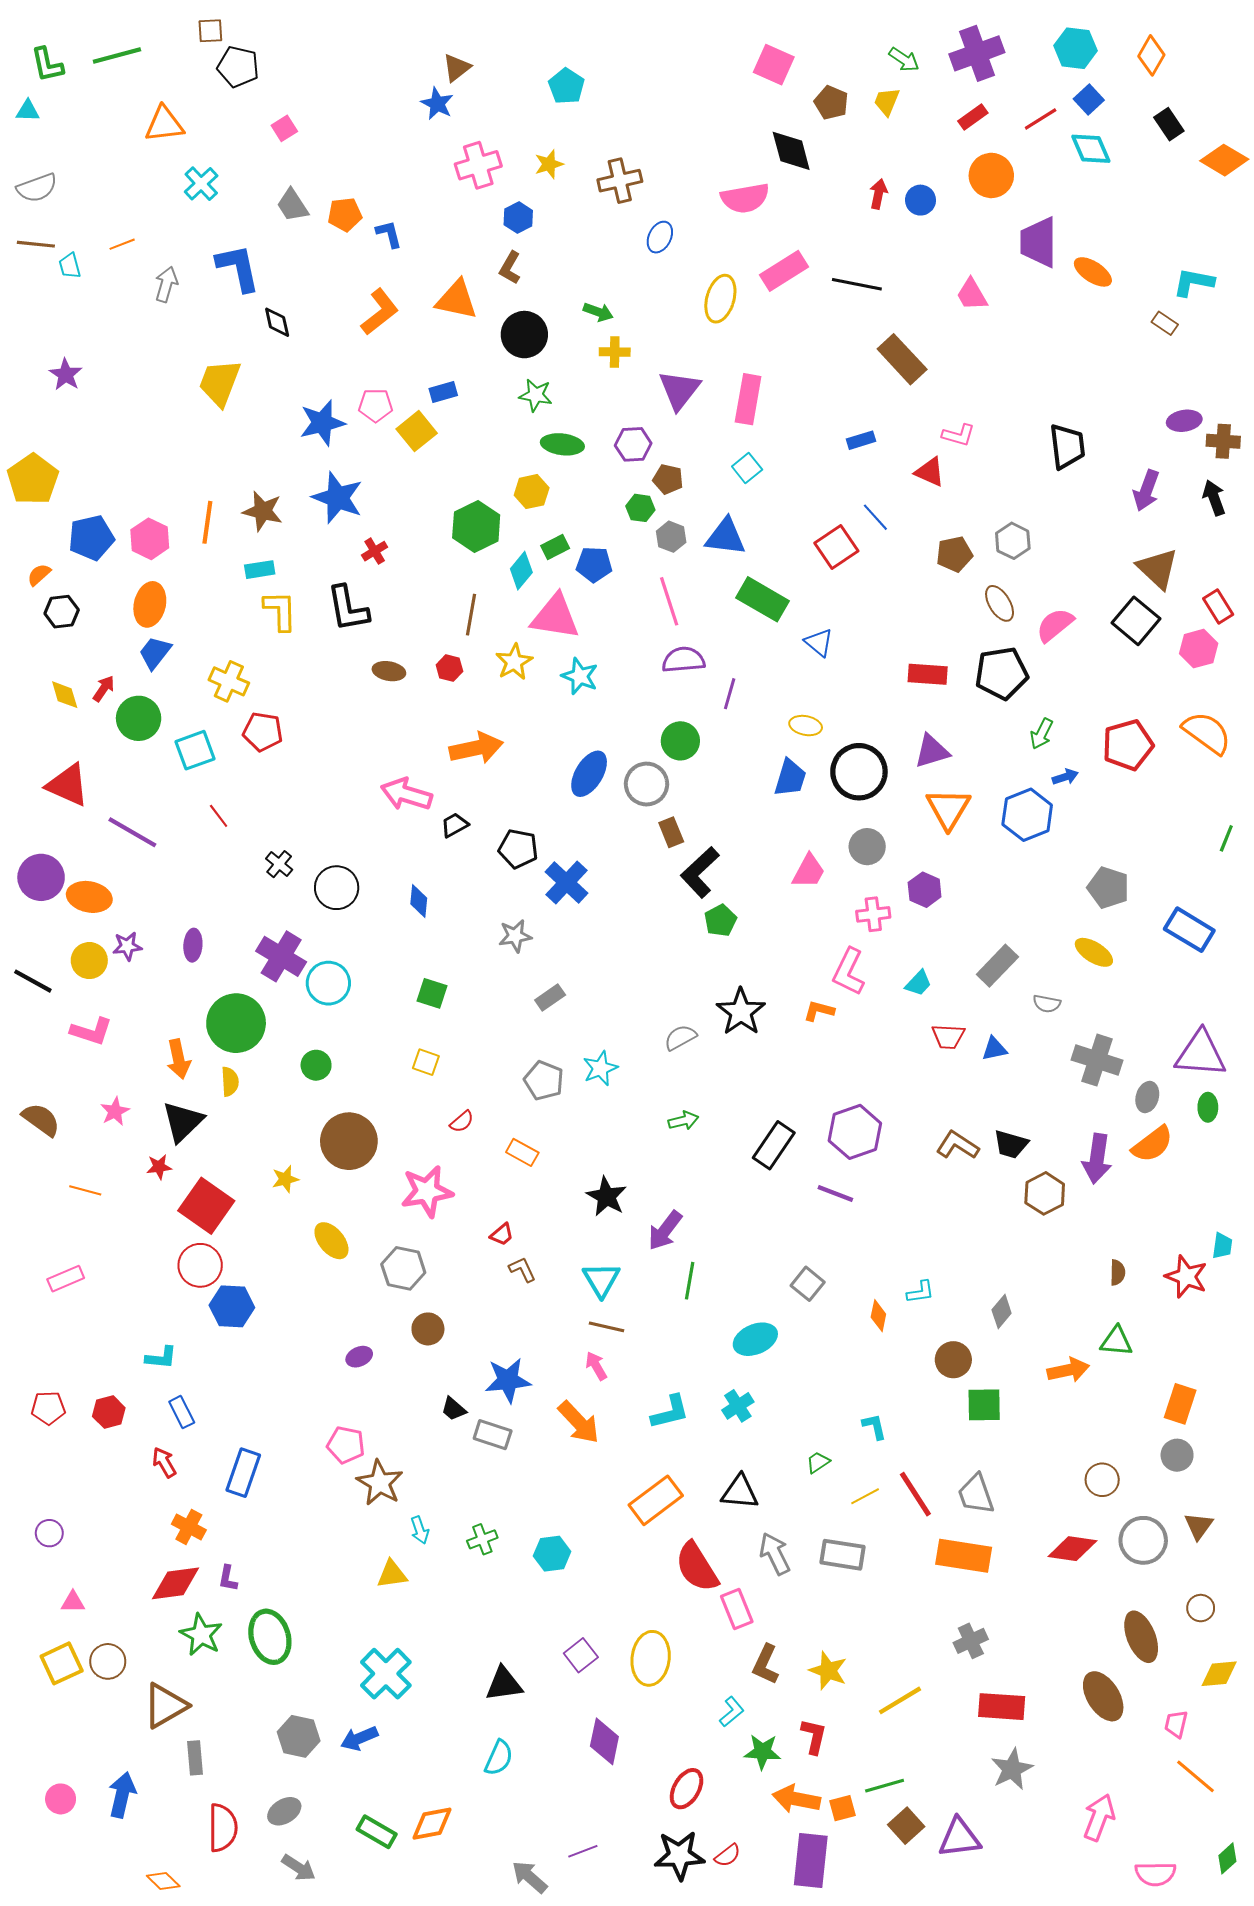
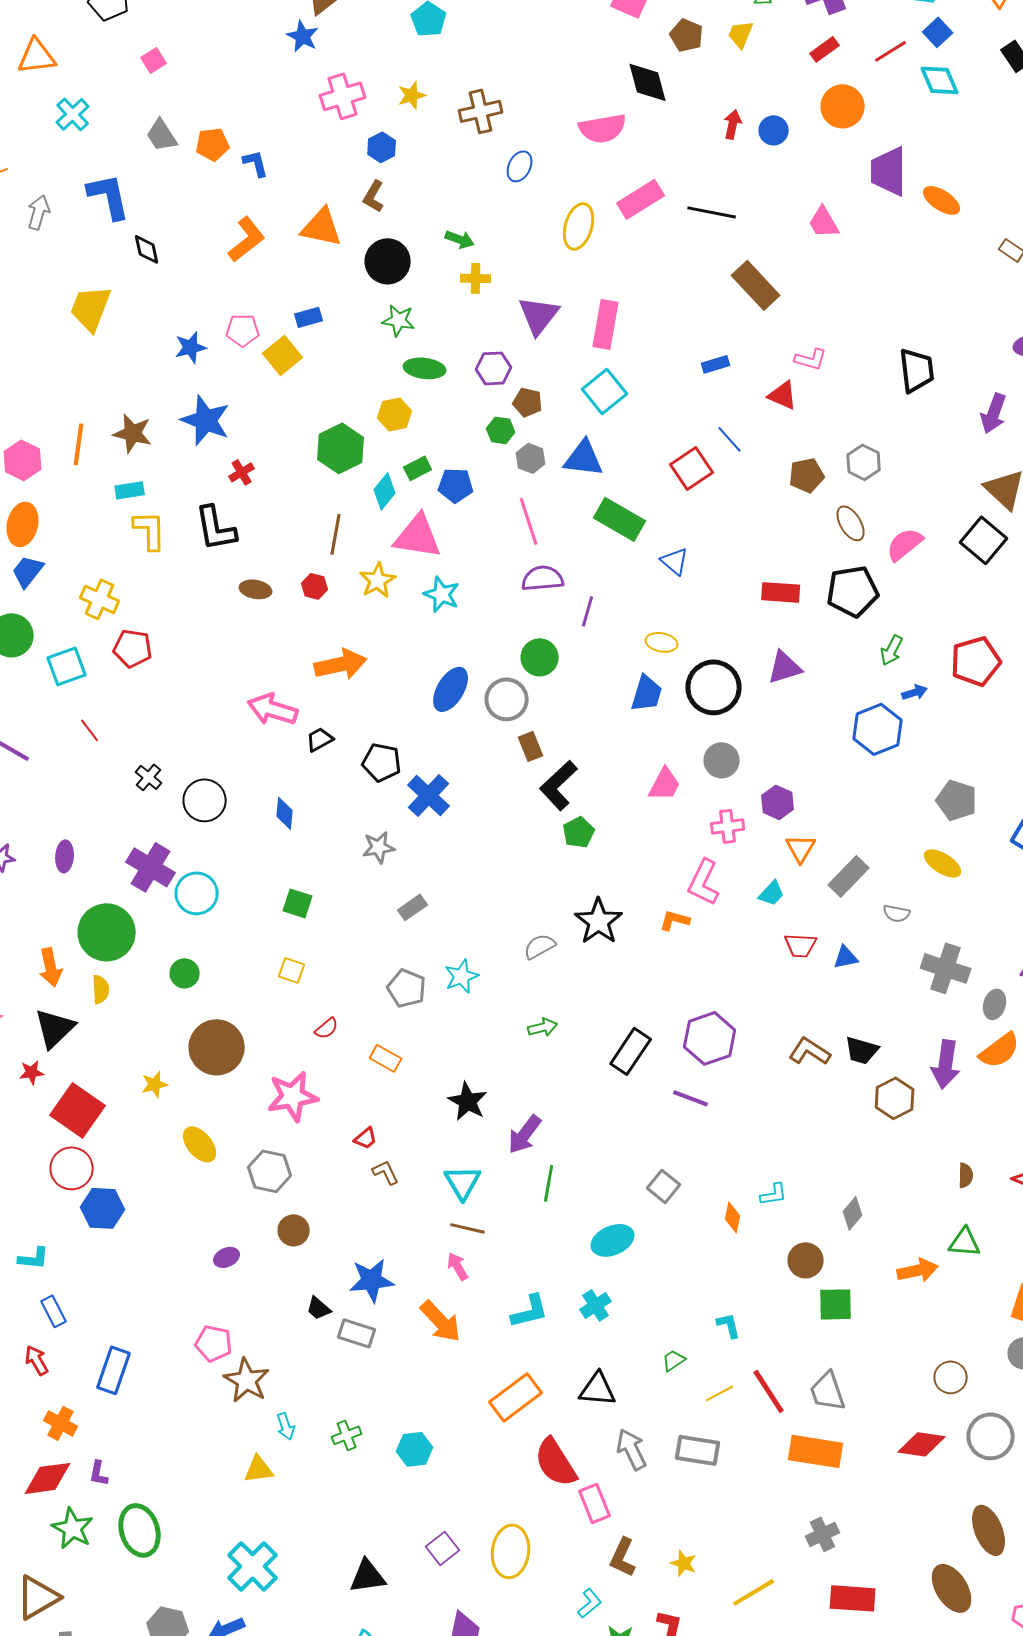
blue star: (322, 423) -> (191, 347), size x0.7
cyan square: (747, 468) -> (605, 391), size x1.5
orange triangle: (948, 809) -> (801, 848), moved, size x0.7
yellow star: (828, 1671) -> (684, 1563), size x0.7

